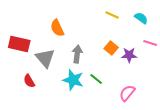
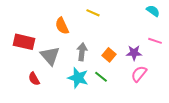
yellow line: (112, 15) -> (93, 13), moved
cyan semicircle: (141, 18) -> (153, 11), moved
orange square: (111, 48) -> (109, 55), moved
pink semicircle: (127, 93) -> (139, 74), moved

